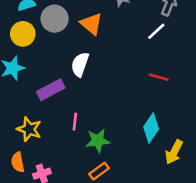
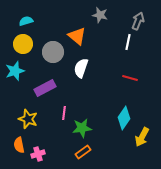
gray circle: (55, 19) -> (53, 52), moved
white line: (156, 31) -> (128, 42), turned -35
white semicircle: (80, 64) -> (81, 68), moved

